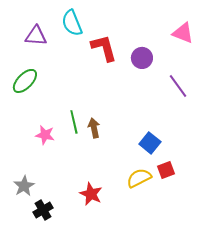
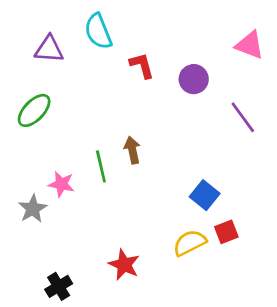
red L-shape: (104, 48) -> (142, 65), size x0.7
brown arrow: (94, 128) -> (132, 150), moved
gray star: (24, 186) -> (33, 209), moved

